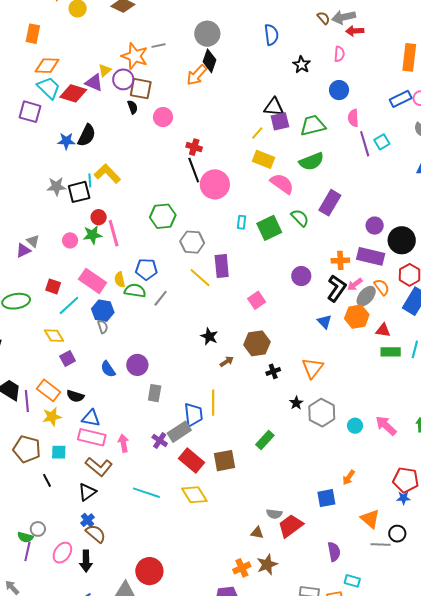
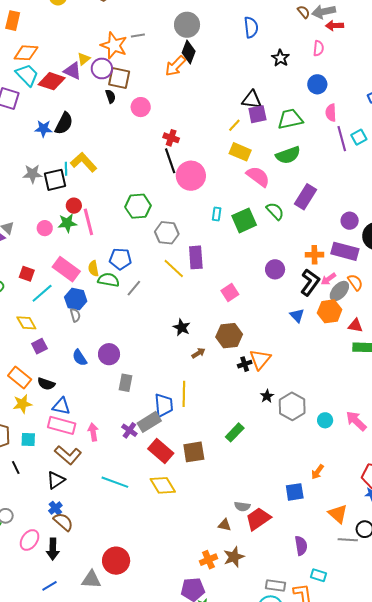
orange triangle: (313, 368) -> (260, 359), moved

